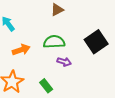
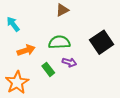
green rectangle: (46, 86) -> (48, 69), moved

